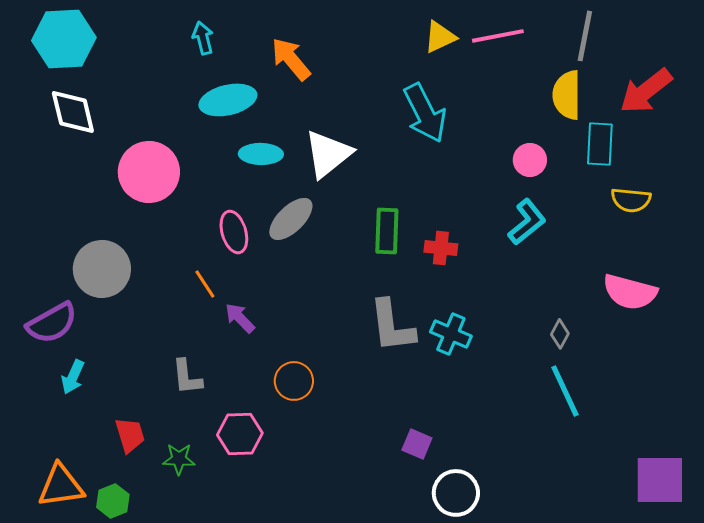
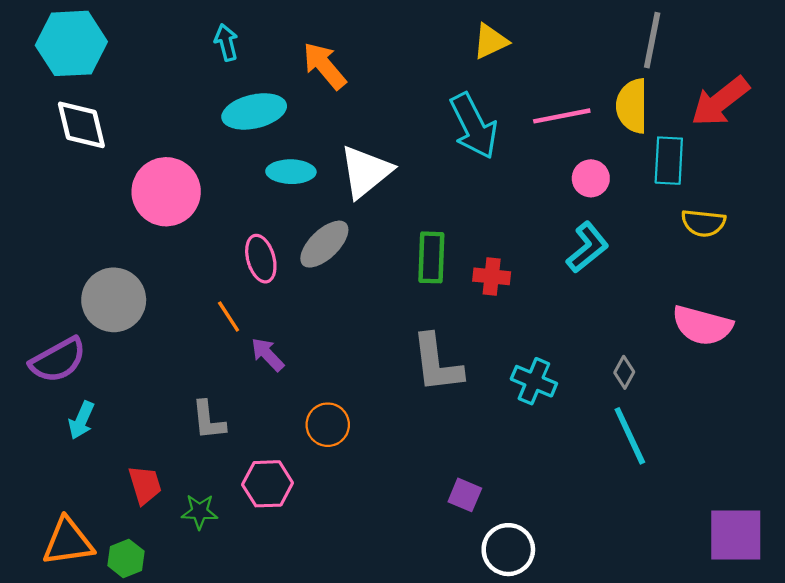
pink line: (498, 36) -> (562, 116), moved
cyan cross: (451, 334) -> (534, 381), moved

